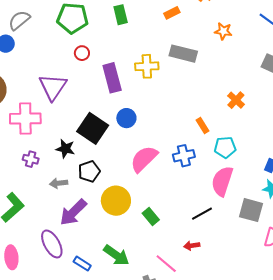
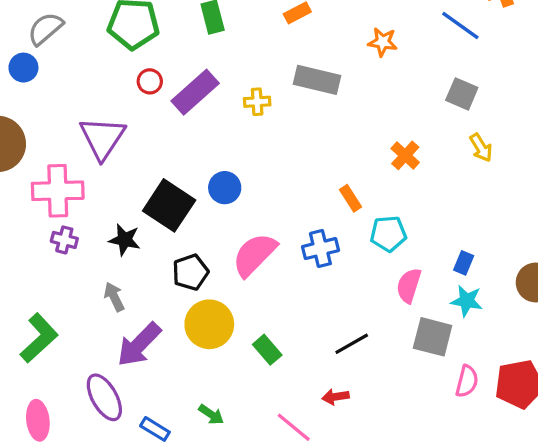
yellow cross: (147, 66) -> (257, 102), size x0.7
purple rectangle: (112, 78) -> (195, 92), moved, turned 64
purple cross: (31, 159) -> (64, 240), moved
black pentagon: (89, 171) -> (190, 272), moved
pink semicircle: (222, 181) -> (409, 286), moved, size x0.7
gray arrow: (59, 183) -> (114, 297), turned 72
green arrow: (116, 255) -> (211, 414), size x0.6

